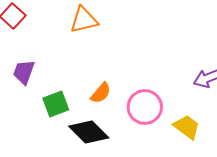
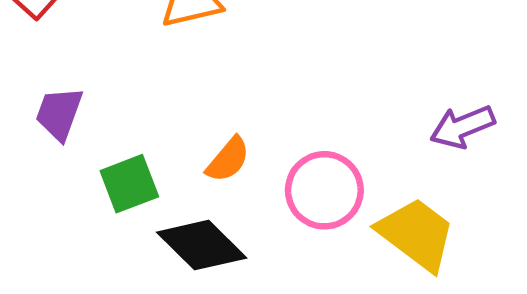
yellow trapezoid: (187, 127) -> (416, 234), size x1.4

